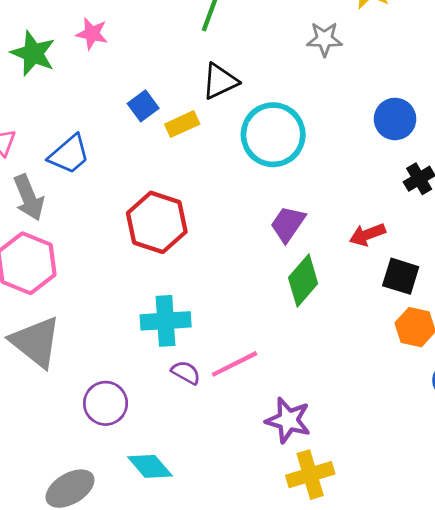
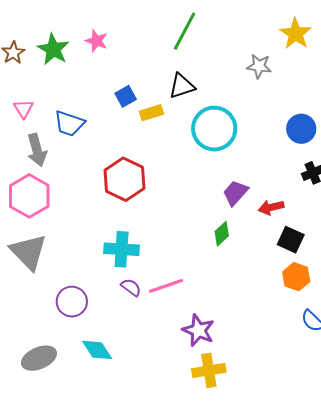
blue trapezoid: (69, 154) -> (69, 123), turned 52
purple trapezoid: (288, 224) -> (235, 193), moved
green diamond: (303, 281) -> (222, 234), size x0.7

